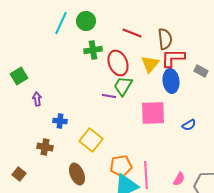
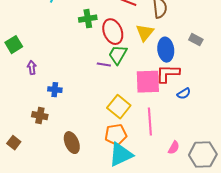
red L-shape: (173, 58) -> (168, 74), moved
yellow square: (91, 140) -> (119, 107), moved
pink line: (146, 175) -> (150, 122), moved

